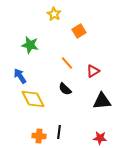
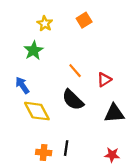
yellow star: (54, 14) -> (45, 24), moved
orange square: (79, 31) -> (84, 20), moved
green star: (30, 45) -> (34, 50), turned 30
black semicircle: (65, 89) -> (73, 100), size x1.5

